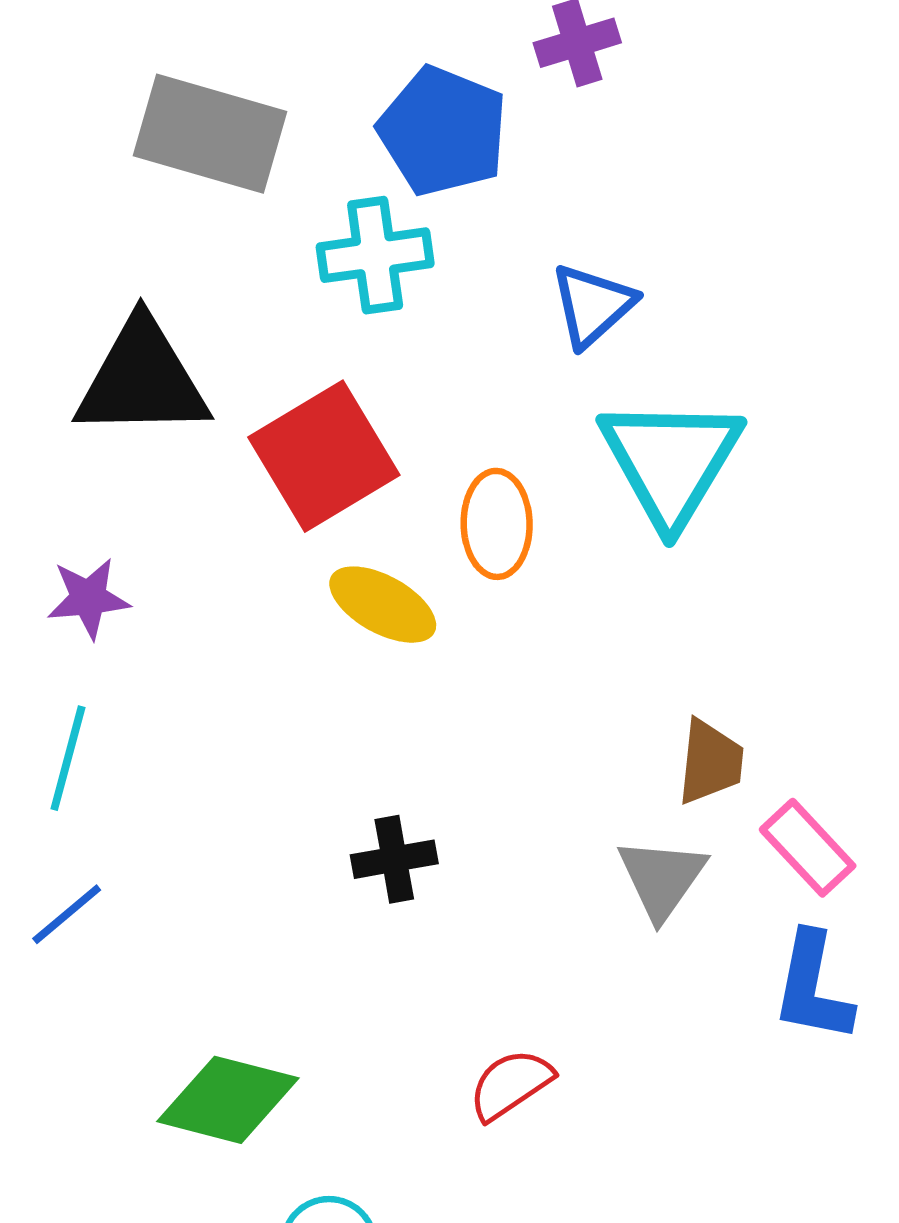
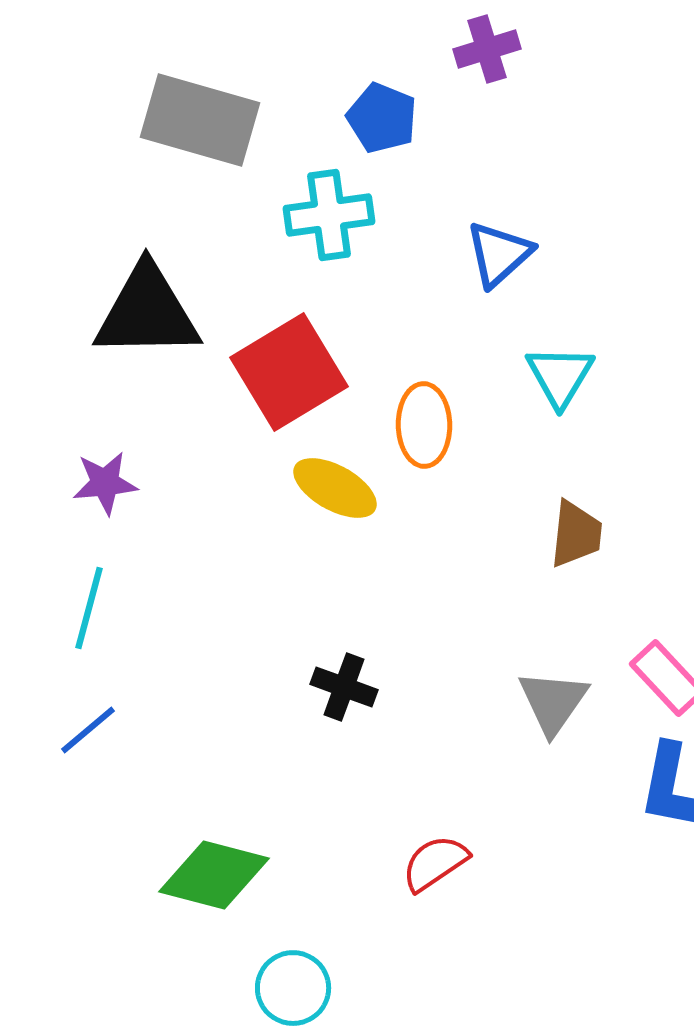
blue pentagon: (443, 131) -> (382, 118), size x0.7
cyan triangle: (671, 461) -> (560, 376), size x0.6
brown trapezoid: (710, 762) -> (576, 534), moved
black cross: (394, 859) -> (344, 687), turned 30

